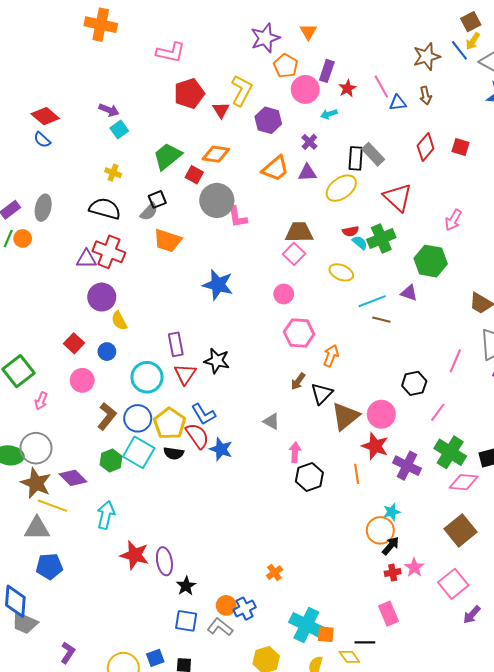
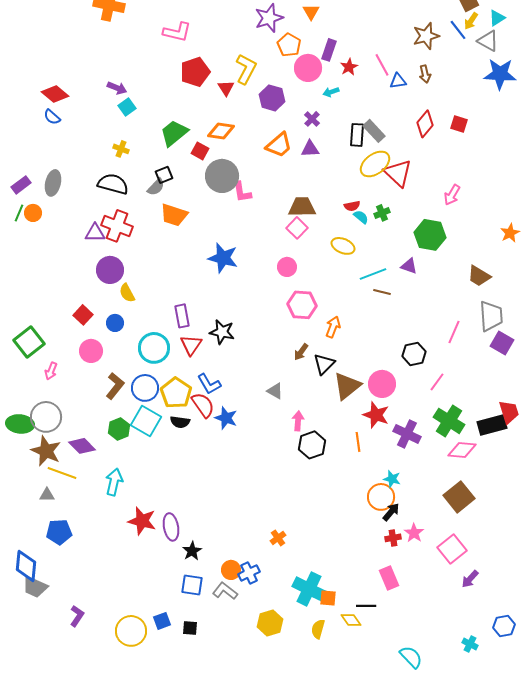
yellow ellipse: (341, 188) -> (375, 164), moved
green cross: (381, 238) -> (382, 213), size x0.6
cyan star: (392, 512) -> (392, 479), turned 30
gray triangle: (37, 528) -> (47, 495), size x0.6

